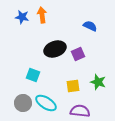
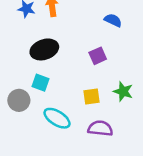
black ellipse: (55, 49) -> (44, 49), moved
gray circle: (23, 103) -> (19, 100), moved

